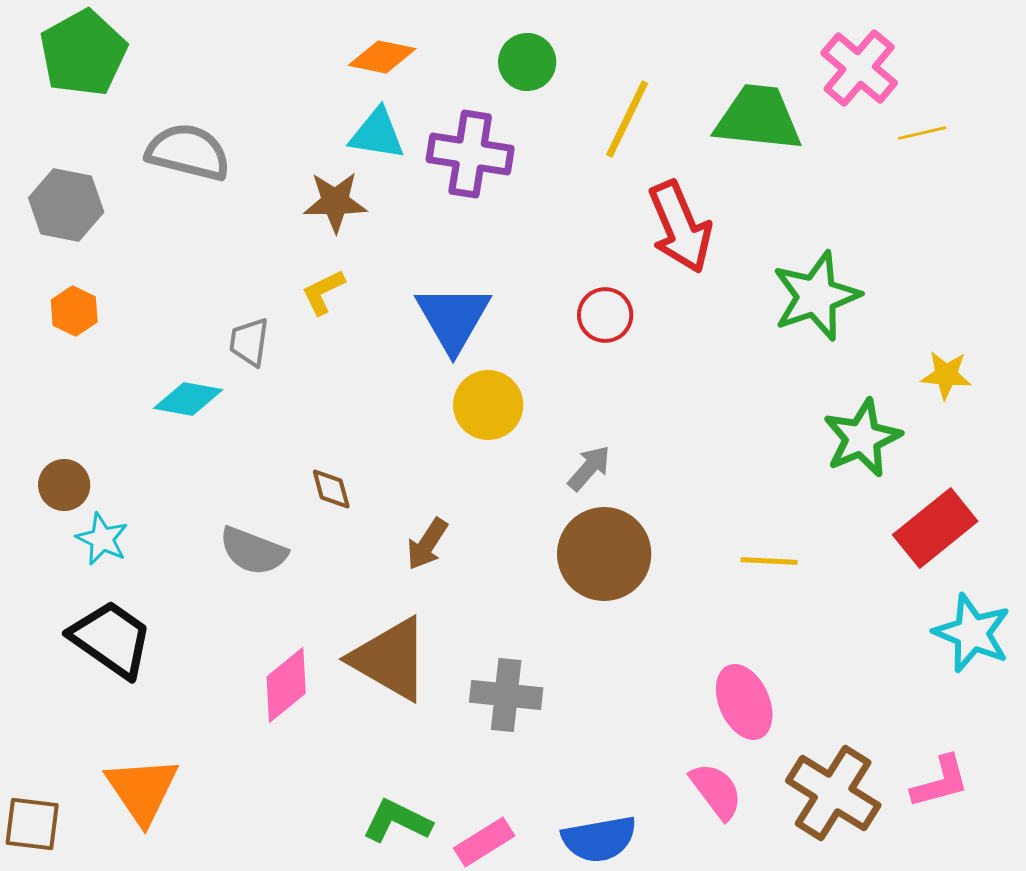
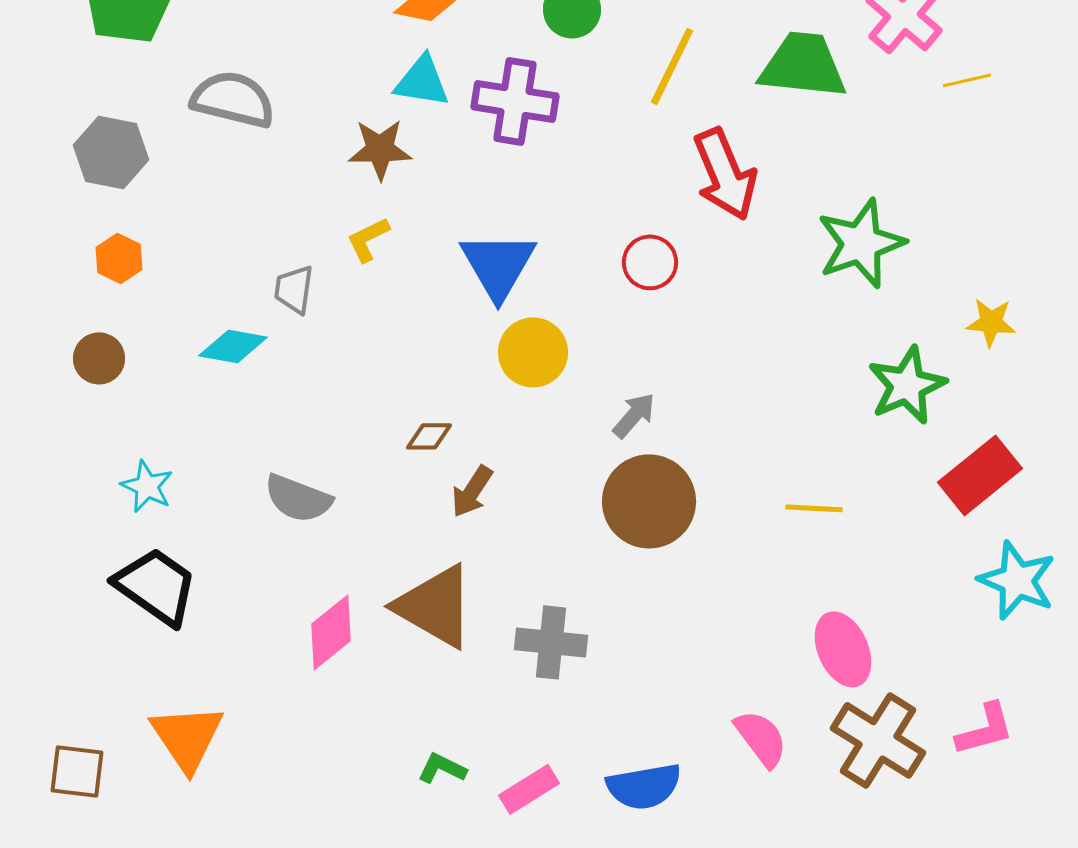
brown circle: (64, 485) -> (99, 358), moved
brown diamond: (331, 489) -> (429, 436), moved, turned -75
pink ellipse: (744, 702) -> (843, 649), moved
green L-shape: (397, 821) -> (442, 768), size x0.7

